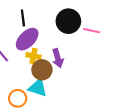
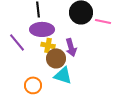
purple ellipse: (27, 39) -> (42, 29), turned 45
cyan triangle: (38, 88) -> (63, 75), moved

